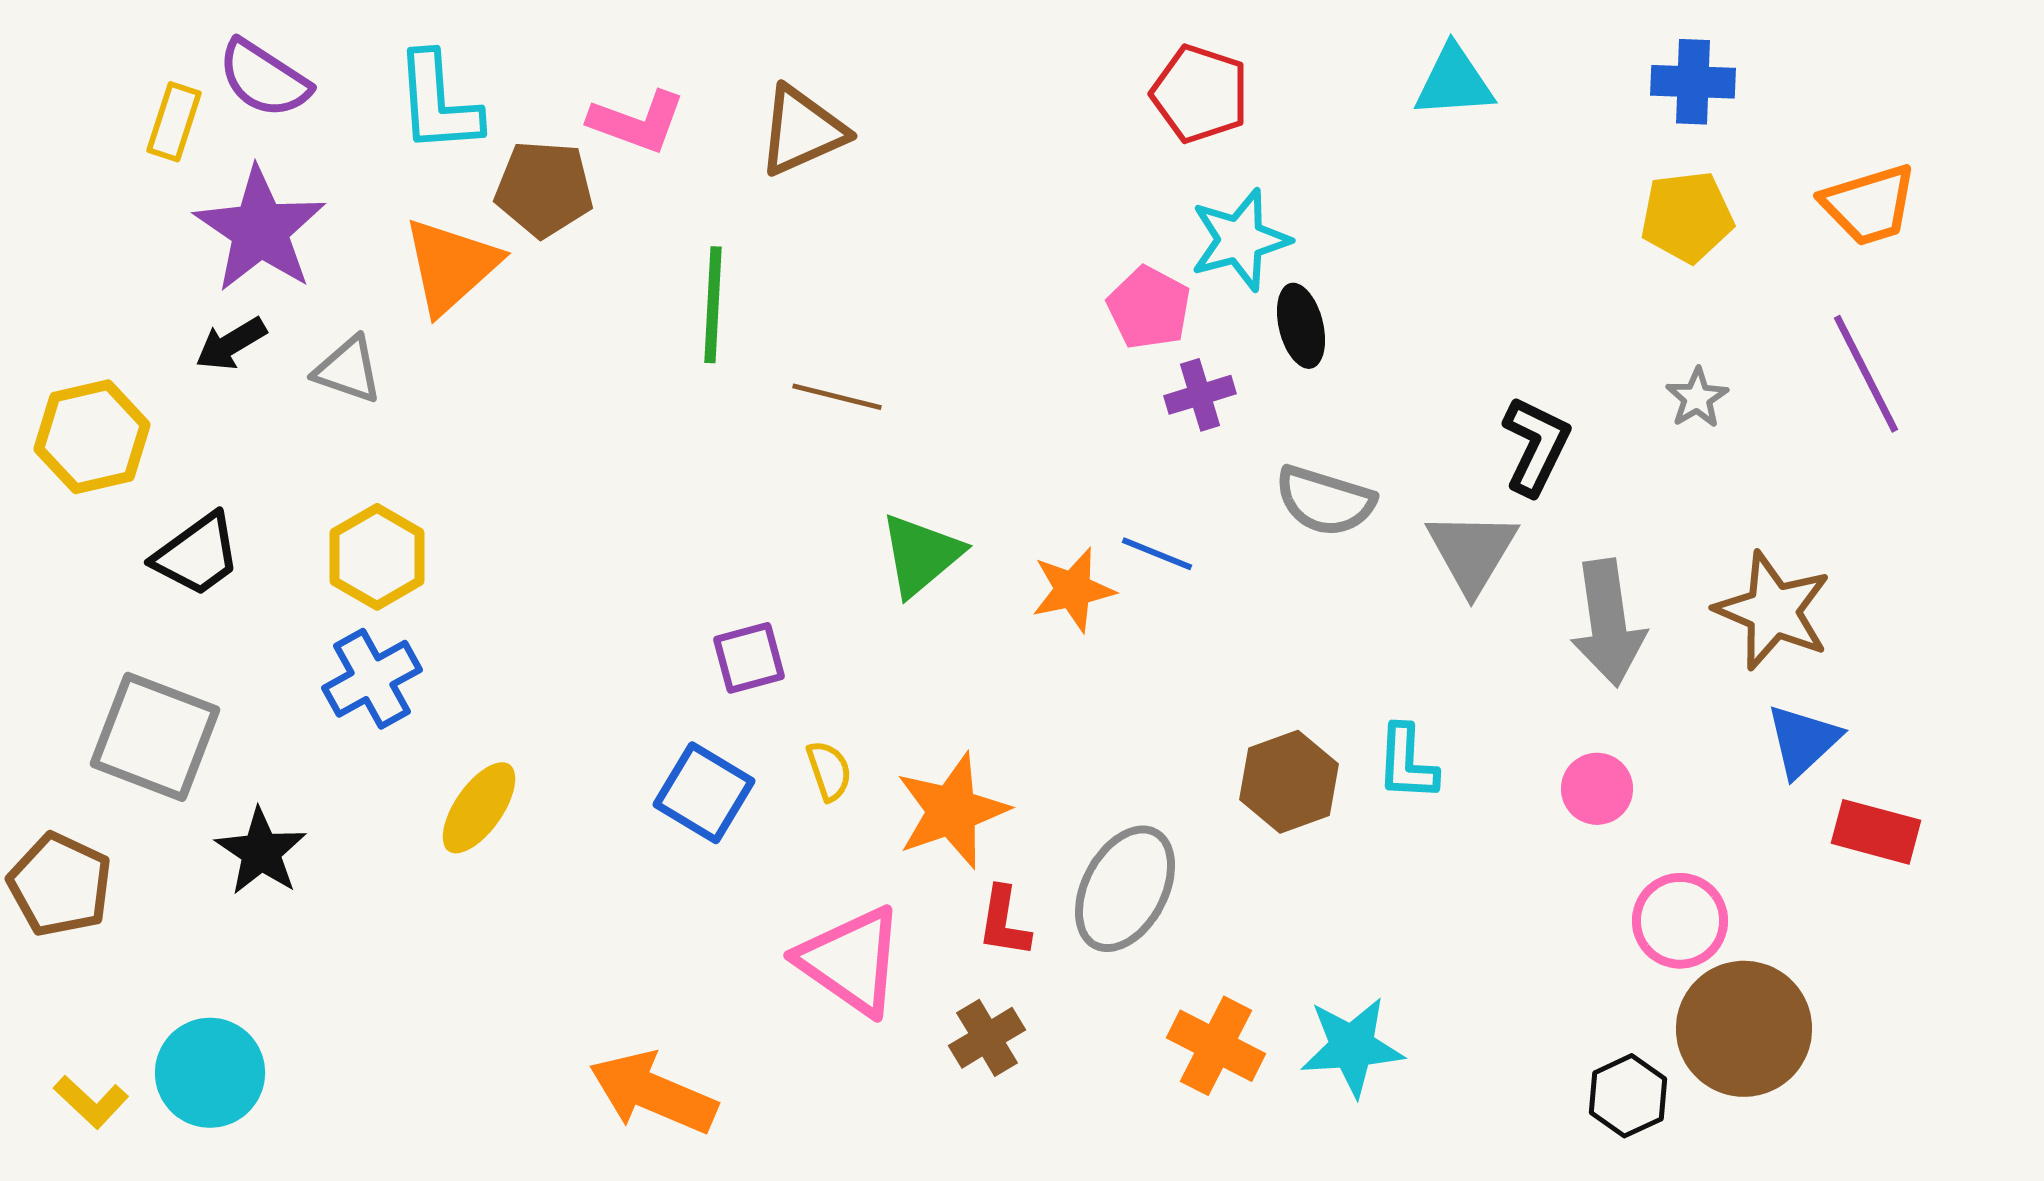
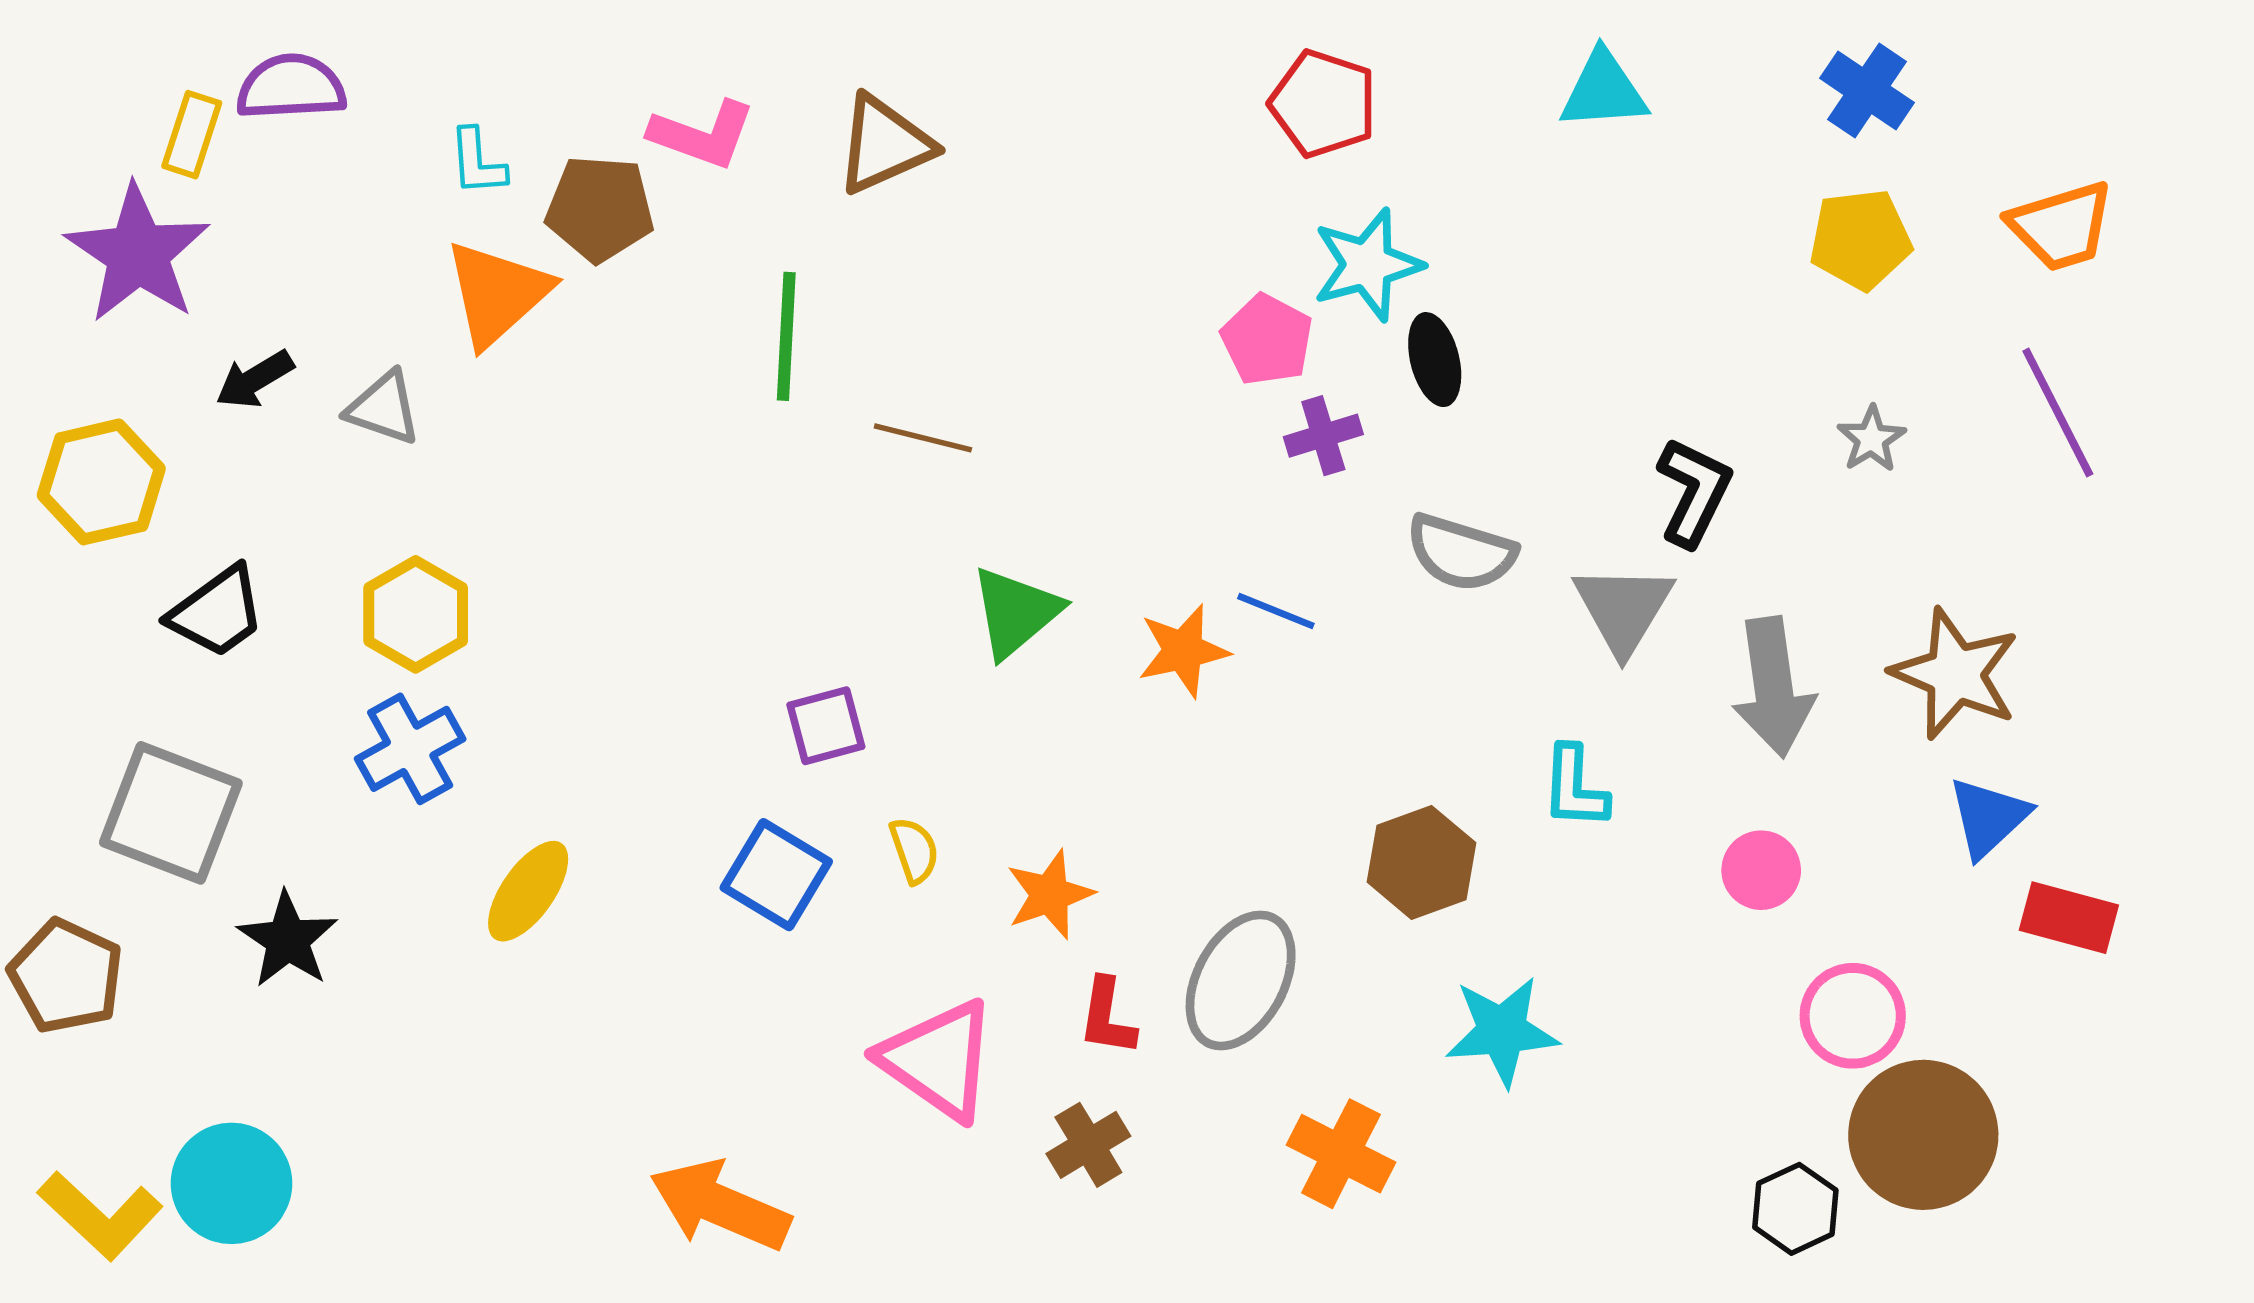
purple semicircle: (264, 79) -> (291, 87), turned 144
blue cross: (1693, 82) -> (1867, 90), turned 32
cyan L-shape: (438, 103) -> (477, 162), moved, size x0.6
purple star: (260, 230) -> (138, 254), moved
cyan L-shape: (1407, 763) -> (1575, 787), moved
orange star: (952, 811) -> (1050, 894), size x0.7
cyan star: (1352, 1047) -> (1502, 1031), moved
yellow L-shape: (91, 1102) -> (100, 1215), size x1.5

